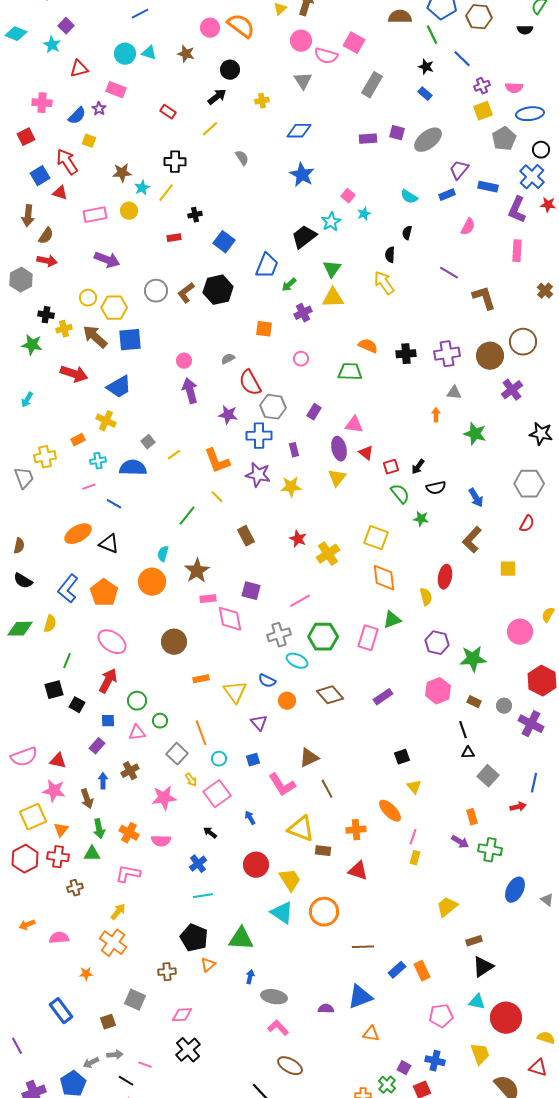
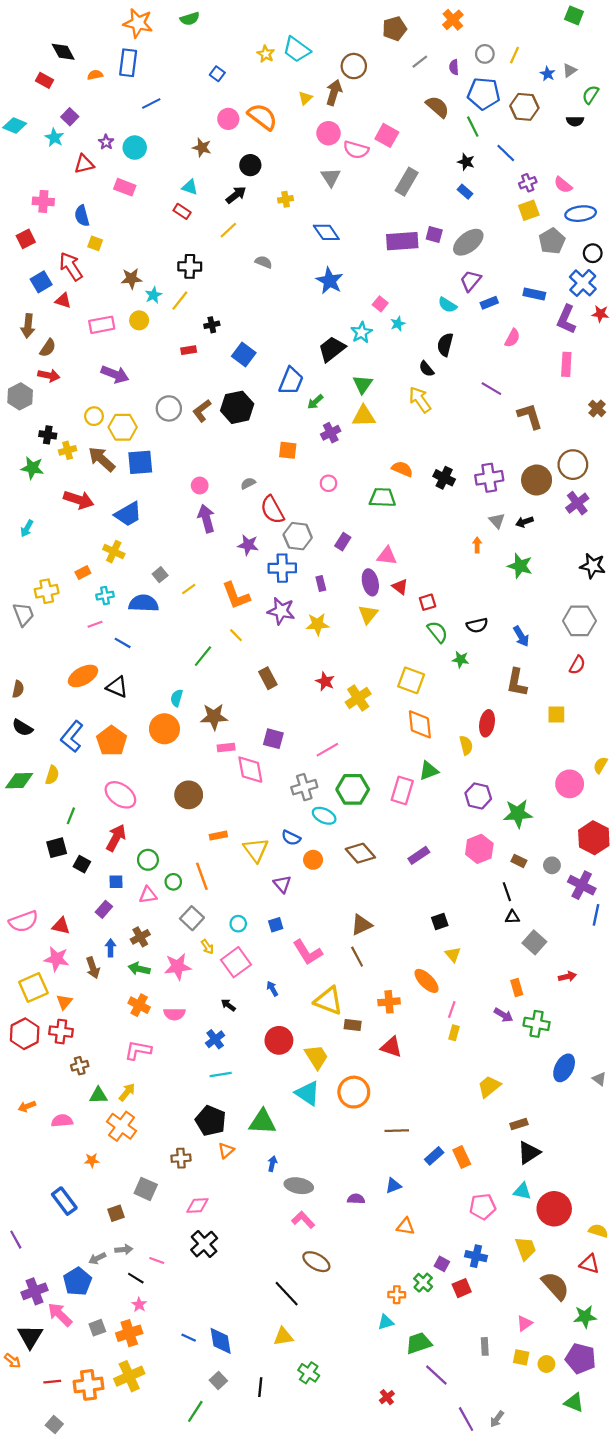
brown semicircle: (400, 17) -> (437, 107), turned 40
cyan triangle: (149, 53) -> (190, 187), moved
pink semicircle: (514, 88) -> (563, 185), turned 36
purple star: (99, 109) -> (106, 142), moved
blue semicircle: (77, 116) -> (82, 216), turned 120
blue diamond: (299, 131) -> (326, 232), turned 55
purple rectangle: (368, 139) -> (402, 241), size x1.6
gray semicircle: (242, 158) -> (264, 262), turned -35
purple trapezoid: (459, 170) -> (470, 281), moved
black semicircle: (407, 233) -> (445, 345), size x1.5
black semicircle: (390, 255) -> (426, 369), turned -42
black cross: (406, 354) -> (444, 478), turned 30
purple cross: (512, 390) -> (577, 503), moved
gray triangle: (454, 393) -> (497, 521), turned 42
black arrow: (418, 467) -> (524, 522), moved, turned 35
brown L-shape: (472, 540) -> (517, 683), turned -32
brown star: (197, 571) -> (214, 717), turned 30
orange line: (201, 733) -> (202, 876), moved
brown triangle: (309, 758) -> (362, 925), moved
blue line: (534, 783) -> (596, 915), moved
green arrow: (99, 829) -> (139, 969), moved, turned 114
green triangle: (92, 854) -> (98, 1095), moved
blue triangle: (360, 997) -> (393, 1186), size x0.6

